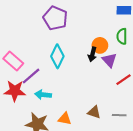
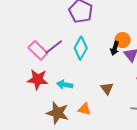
purple line: (31, 76) -> (54, 47), moved
brown triangle: (94, 112) -> (107, 89), moved, turned 32

